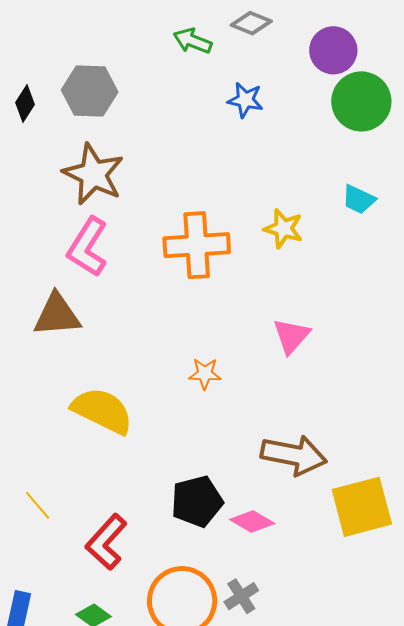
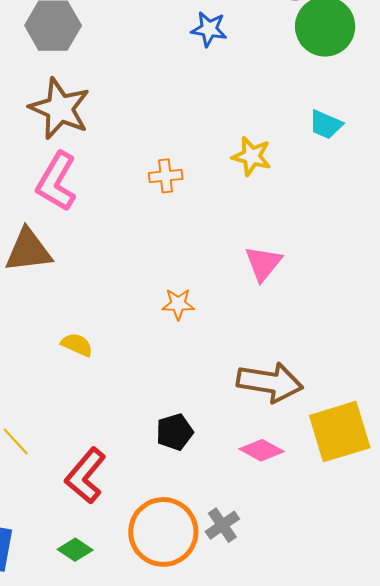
orange cross: (197, 245) -> (166, 176), size x0.5
yellow semicircle: (102, 411) -> (77, 345), size x0.5
black pentagon: (197, 501) -> (175, 432), size x0.7
pink diamond: (252, 522) -> (262, 450), moved

